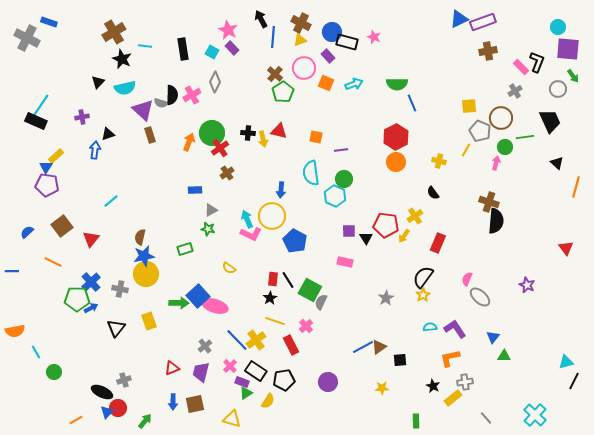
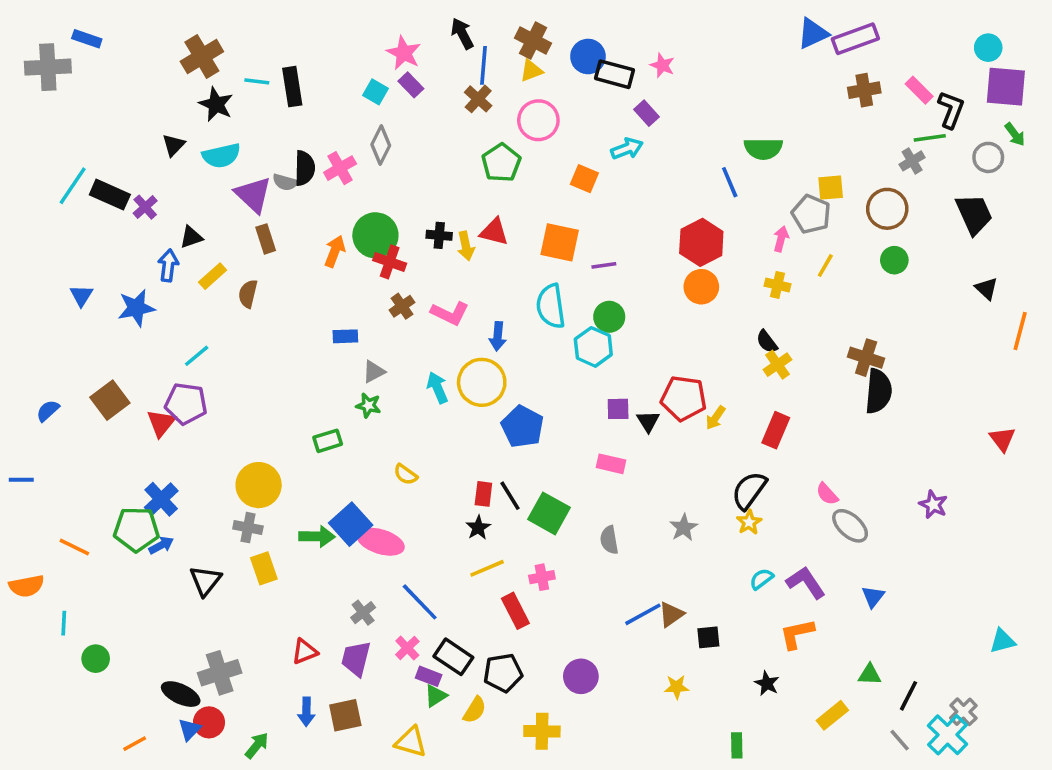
gray cross: (27, 38) -> (48, 67), turned -30
black rectangle: (183, 49) -> (292, 87), moved
purple rectangle: (328, 56) -> (646, 113), moved
pink rectangle: (521, 67) -> (919, 90), moved
brown cross: (275, 74) -> (478, 99), moved
orange square: (326, 83) -> (584, 179), moved
green semicircle: (397, 84) -> (763, 149), moved
purple cross: (82, 117) -> (145, 207), turned -32
black rectangle: (36, 121) -> (110, 195), moved
gray pentagon: (480, 131) -> (811, 214), moved
orange square: (316, 137) -> (560, 242), size x1.6
green line: (525, 137) -> (930, 138), moved
red cross: (220, 148) -> (390, 262), turned -36
yellow rectangle: (56, 156) -> (213, 276), moved
pink arrow: (496, 163) -> (781, 239), moved
purple pentagon: (47, 185) -> (186, 404), moved
yellow cross: (415, 216) -> (777, 365), moved
pink L-shape: (251, 234) -> (450, 313), moved
brown semicircle: (140, 237) -> (248, 294), moved
blue star: (144, 256) -> (136, 308), moved
orange line: (53, 262) -> (74, 547), moved
pink semicircle: (467, 279) -> (827, 494), turned -64
gray cross: (120, 289) -> (248, 528), moved
gray semicircle: (321, 302) -> (609, 540), moved, turned -35
yellow line: (275, 321) -> (487, 568), turned -42
pink cross: (306, 326) -> (542, 577), turned 32
cyan semicircle: (430, 327) -> (762, 579), turned -32
yellow cross: (256, 340) -> (542, 731), moved, turned 36
cyan line: (36, 352) -> (64, 623), turned 32
green triangle: (504, 356) -> (870, 675), moved
gray cross: (124, 380) -> (220, 673), size x1.6
black line: (574, 381) -> (909, 696), moved
gray cross: (465, 382) -> (963, 712), moved, turned -35
yellow rectangle: (453, 398) -> (832, 715), moved
gray line: (486, 418) -> (900, 740), moved

